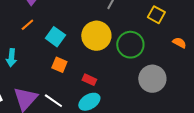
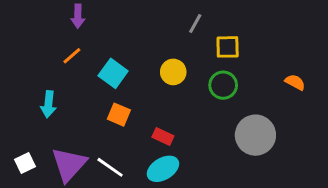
yellow square: (156, 15) -> (228, 47), moved, turned -30
yellow circle: (96, 36) -> (173, 72), size x0.6
green circle: (130, 45) -> (223, 85), size x0.7

